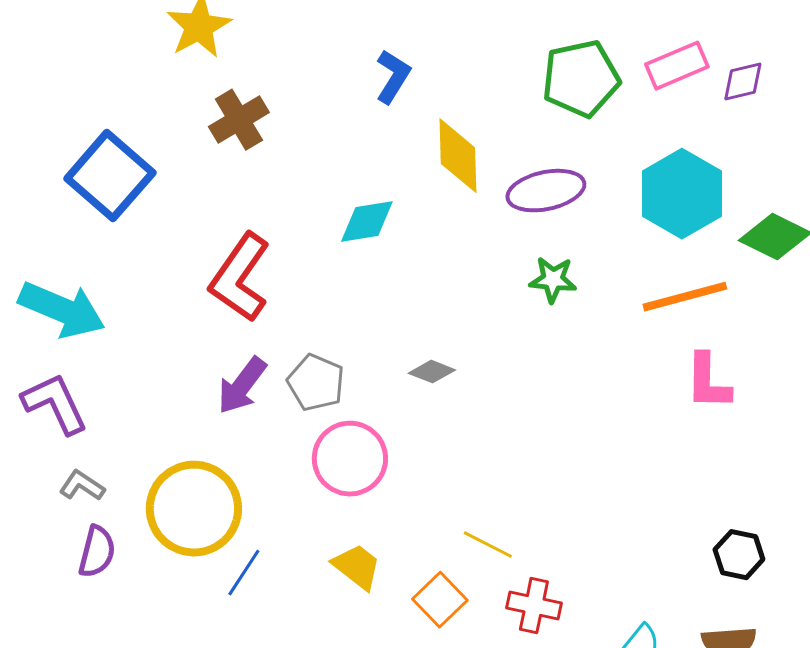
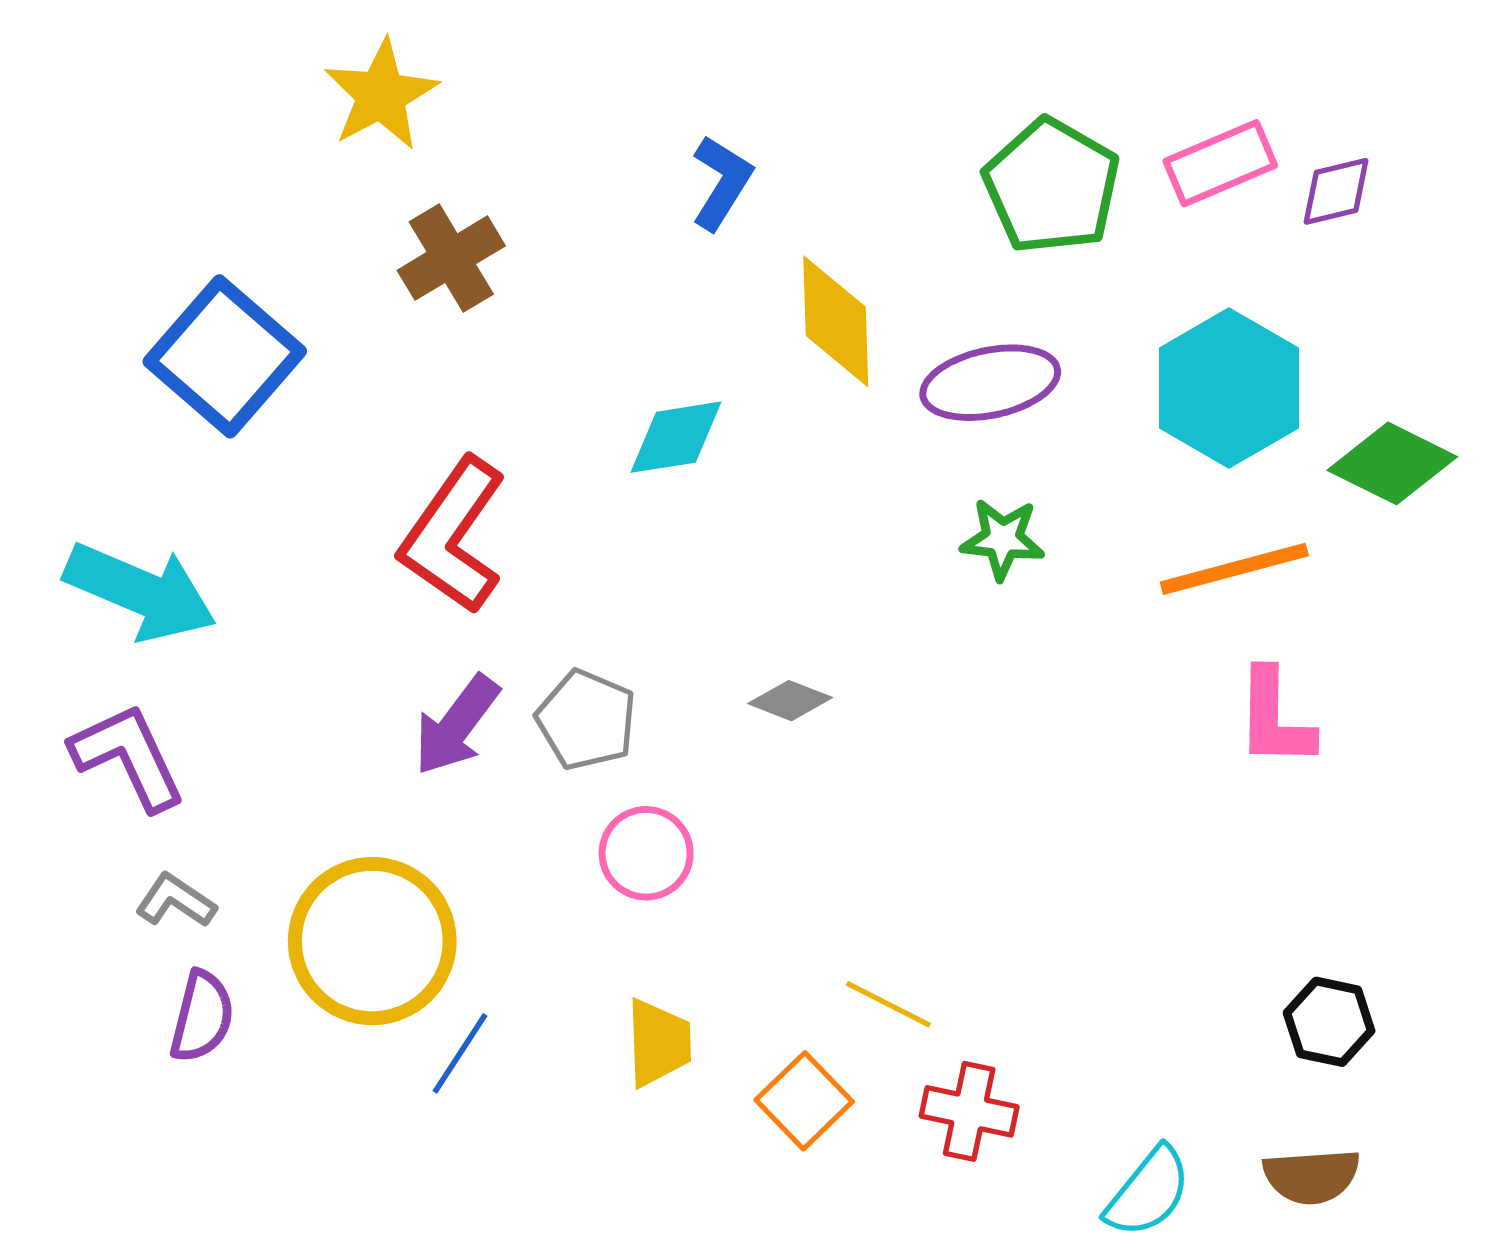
green pentagon: (581, 79) -> (1052, 186), turned -30
pink circle: (350, 459) -> (646, 853), size x0.7
yellow trapezoid: (357, 567) -> (658, 1043), turned 50

